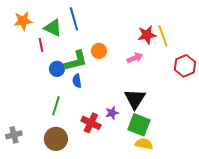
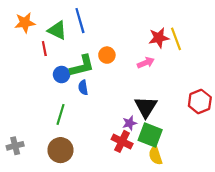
red hexagon: (185, 66) -> (200, 102), moved
purple star: (112, 113) -> (130, 123), moved
red cross: (91, 123) -> (122, 141), moved
yellow semicircle: (144, 144) -> (156, 156), turned -120

